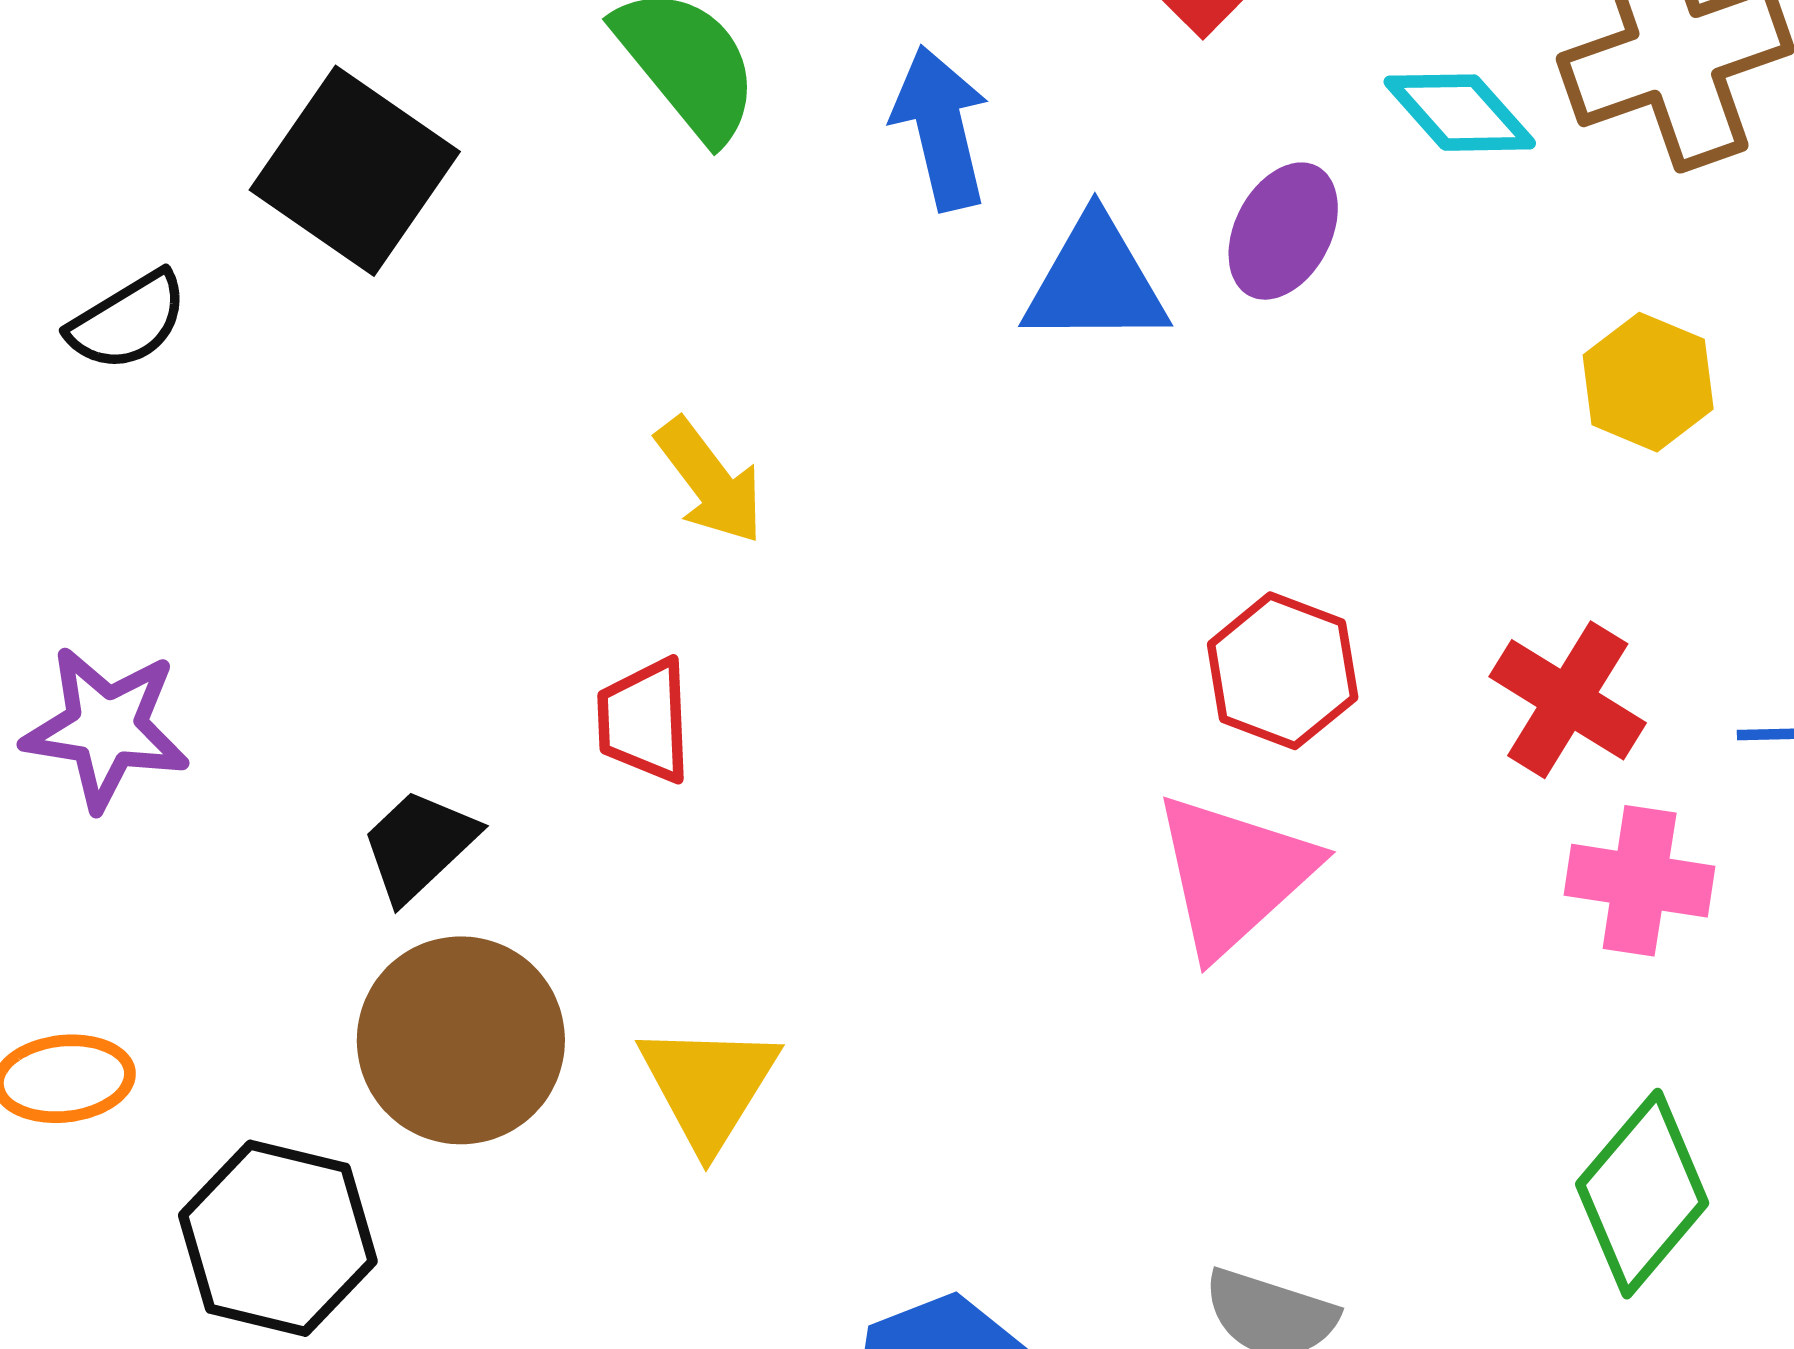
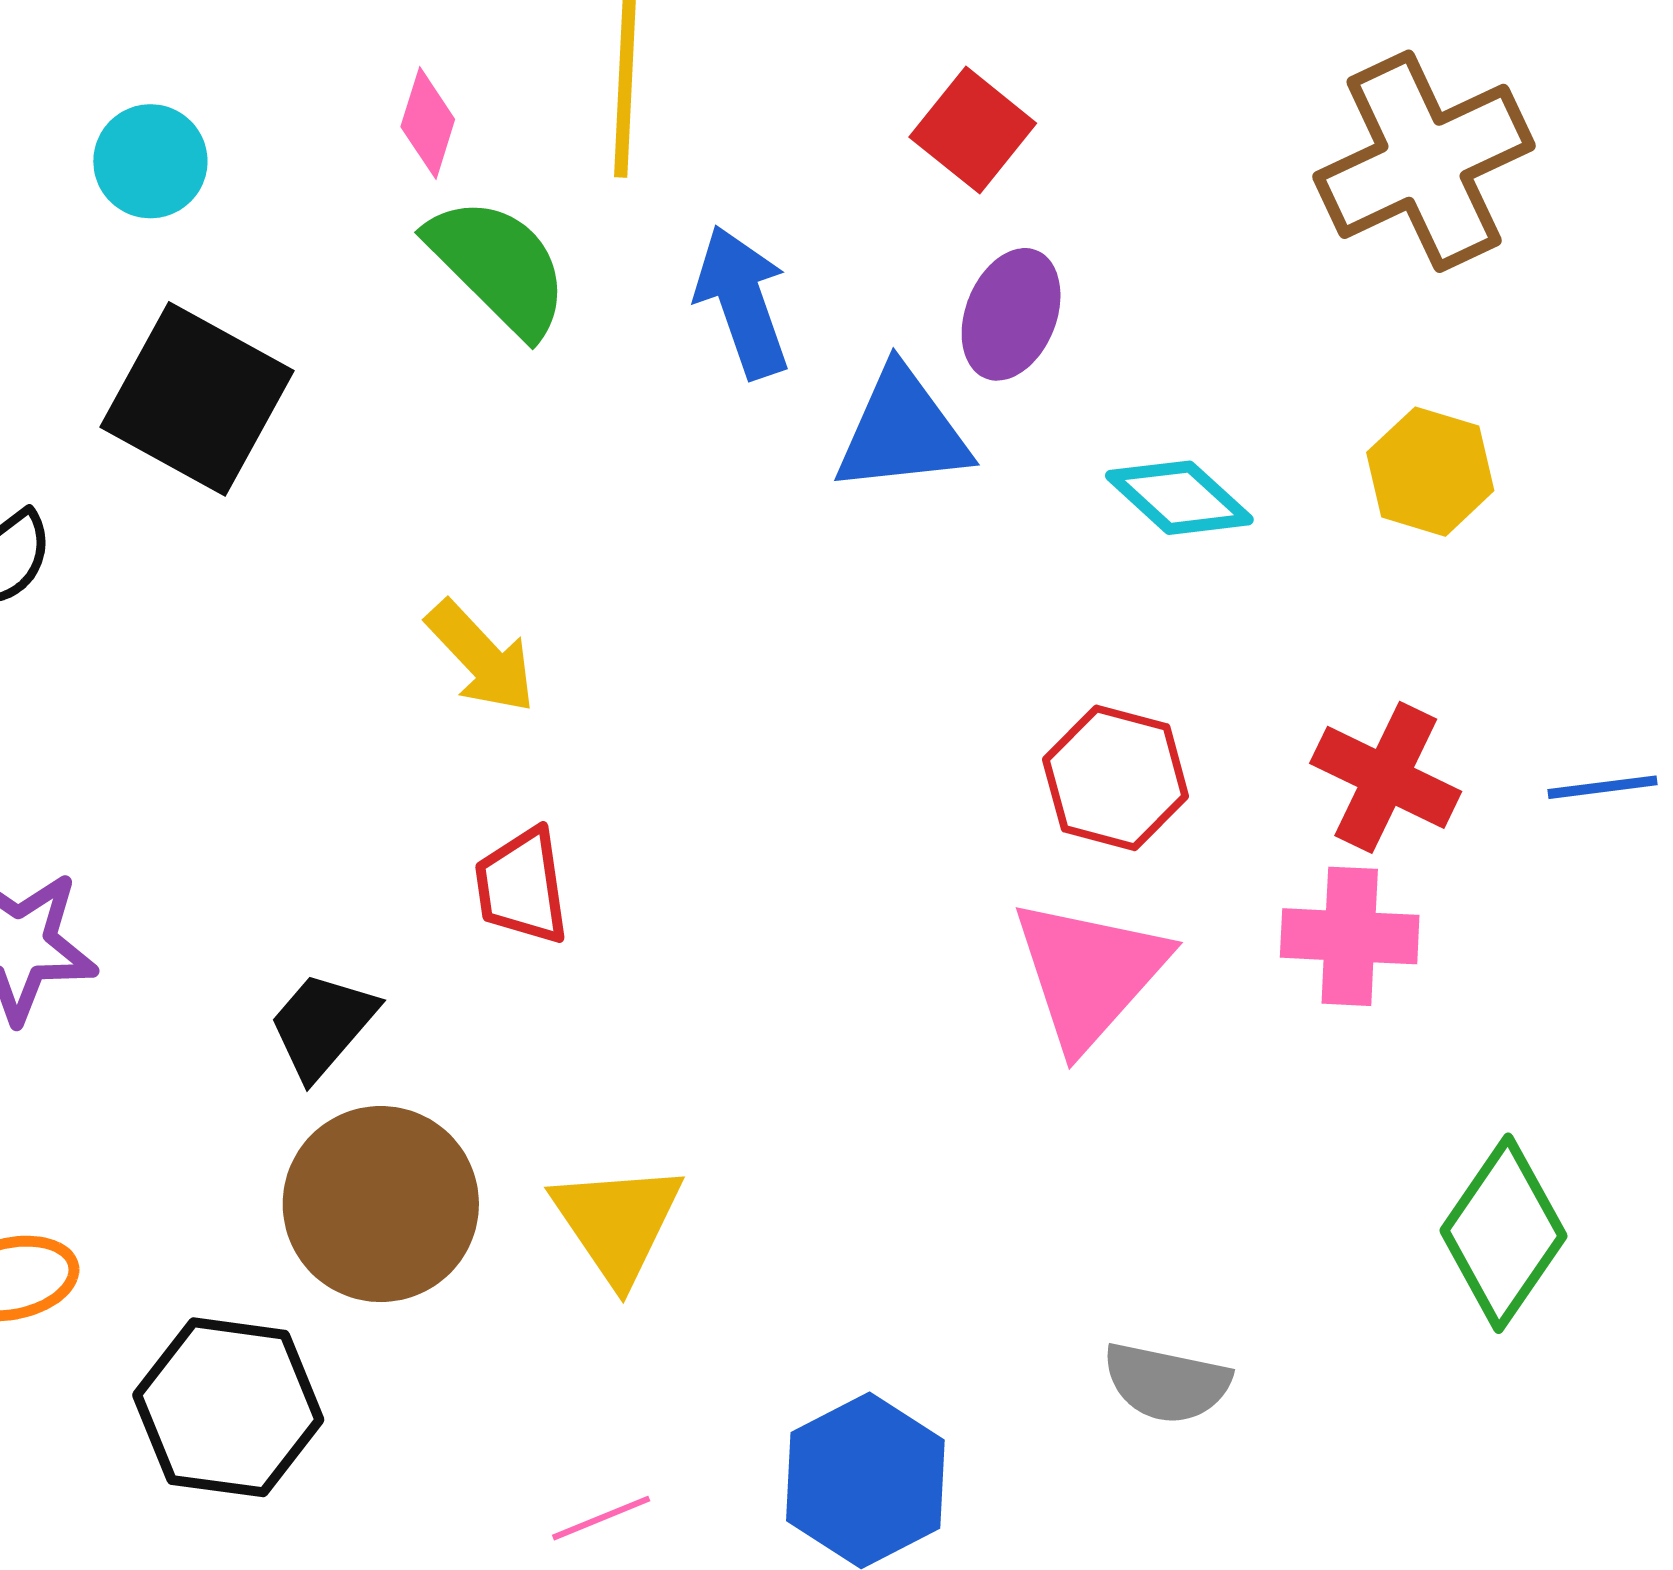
cyan diamond: (1460, 113) -> (1179, 498), moved
purple ellipse: (1283, 231) -> (1011, 314), moved
yellow arrow: (710, 481) -> (481, 657), moved
pink cross: (1640, 881) -> (1350, 936), moved

